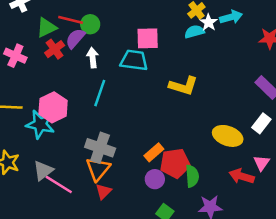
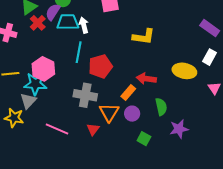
white arrow: (93, 58) -> (84, 25), moved
cyan trapezoid: (134, 60) -> (68, 22), moved
red pentagon: (175, 163) -> (100, 66), moved
orange triangle: (98, 169) -> (109, 112), moved
gray triangle: (43, 171) -> (28, 101), moved
red arrow: (242, 176) -> (146, 79), moved

